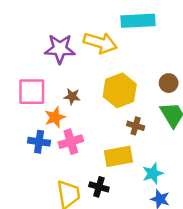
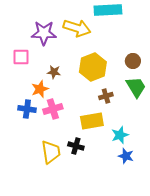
pink square: (32, 92) -> (21, 57), moved, size x0.7
brown cross: (136, 126) -> (106, 96), turned -32

